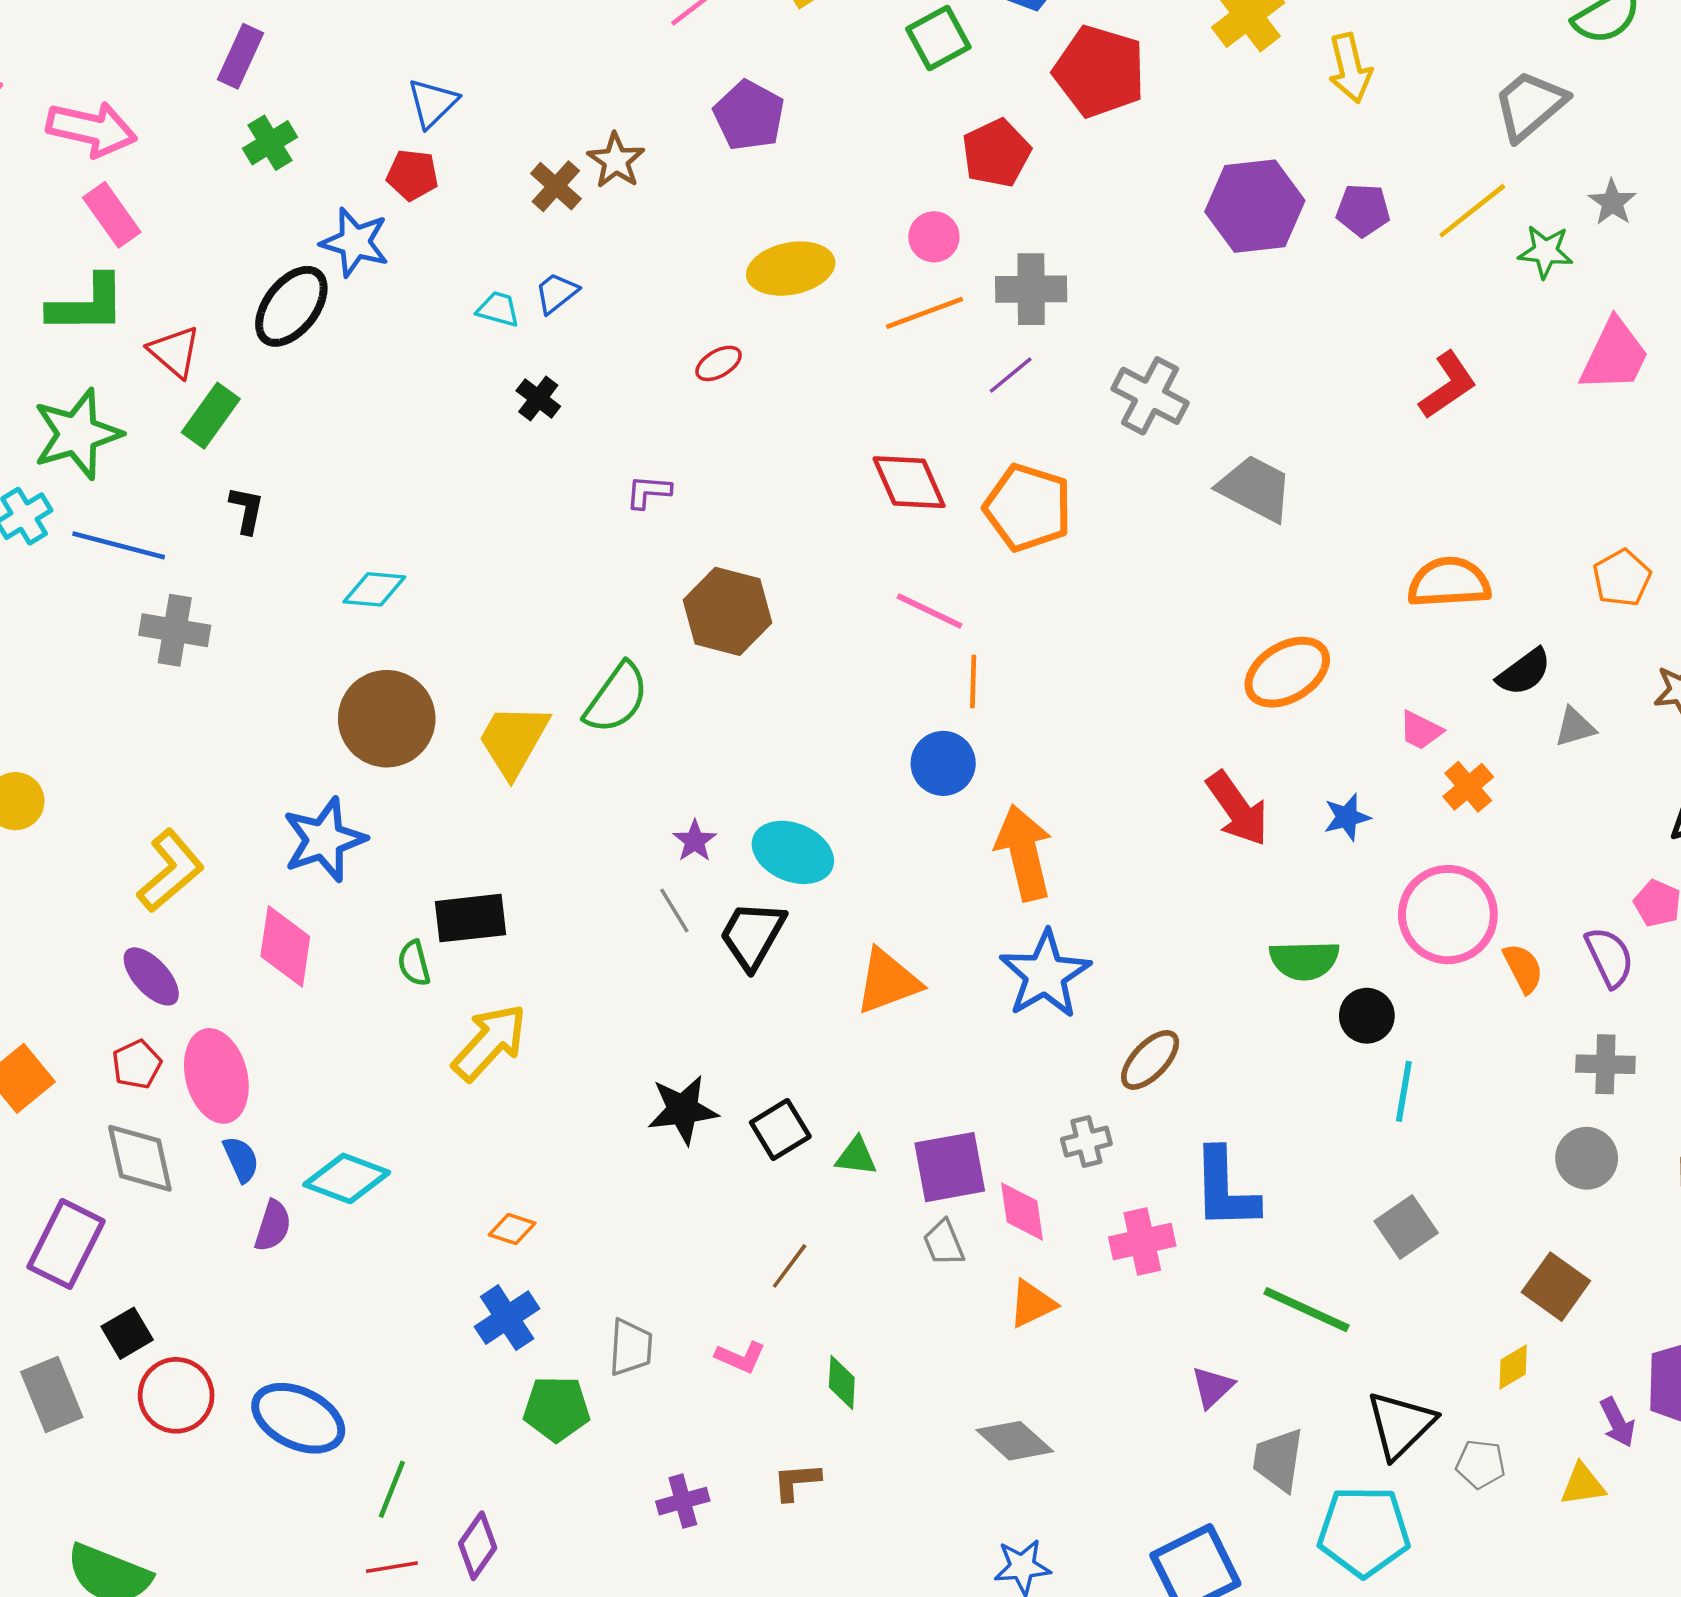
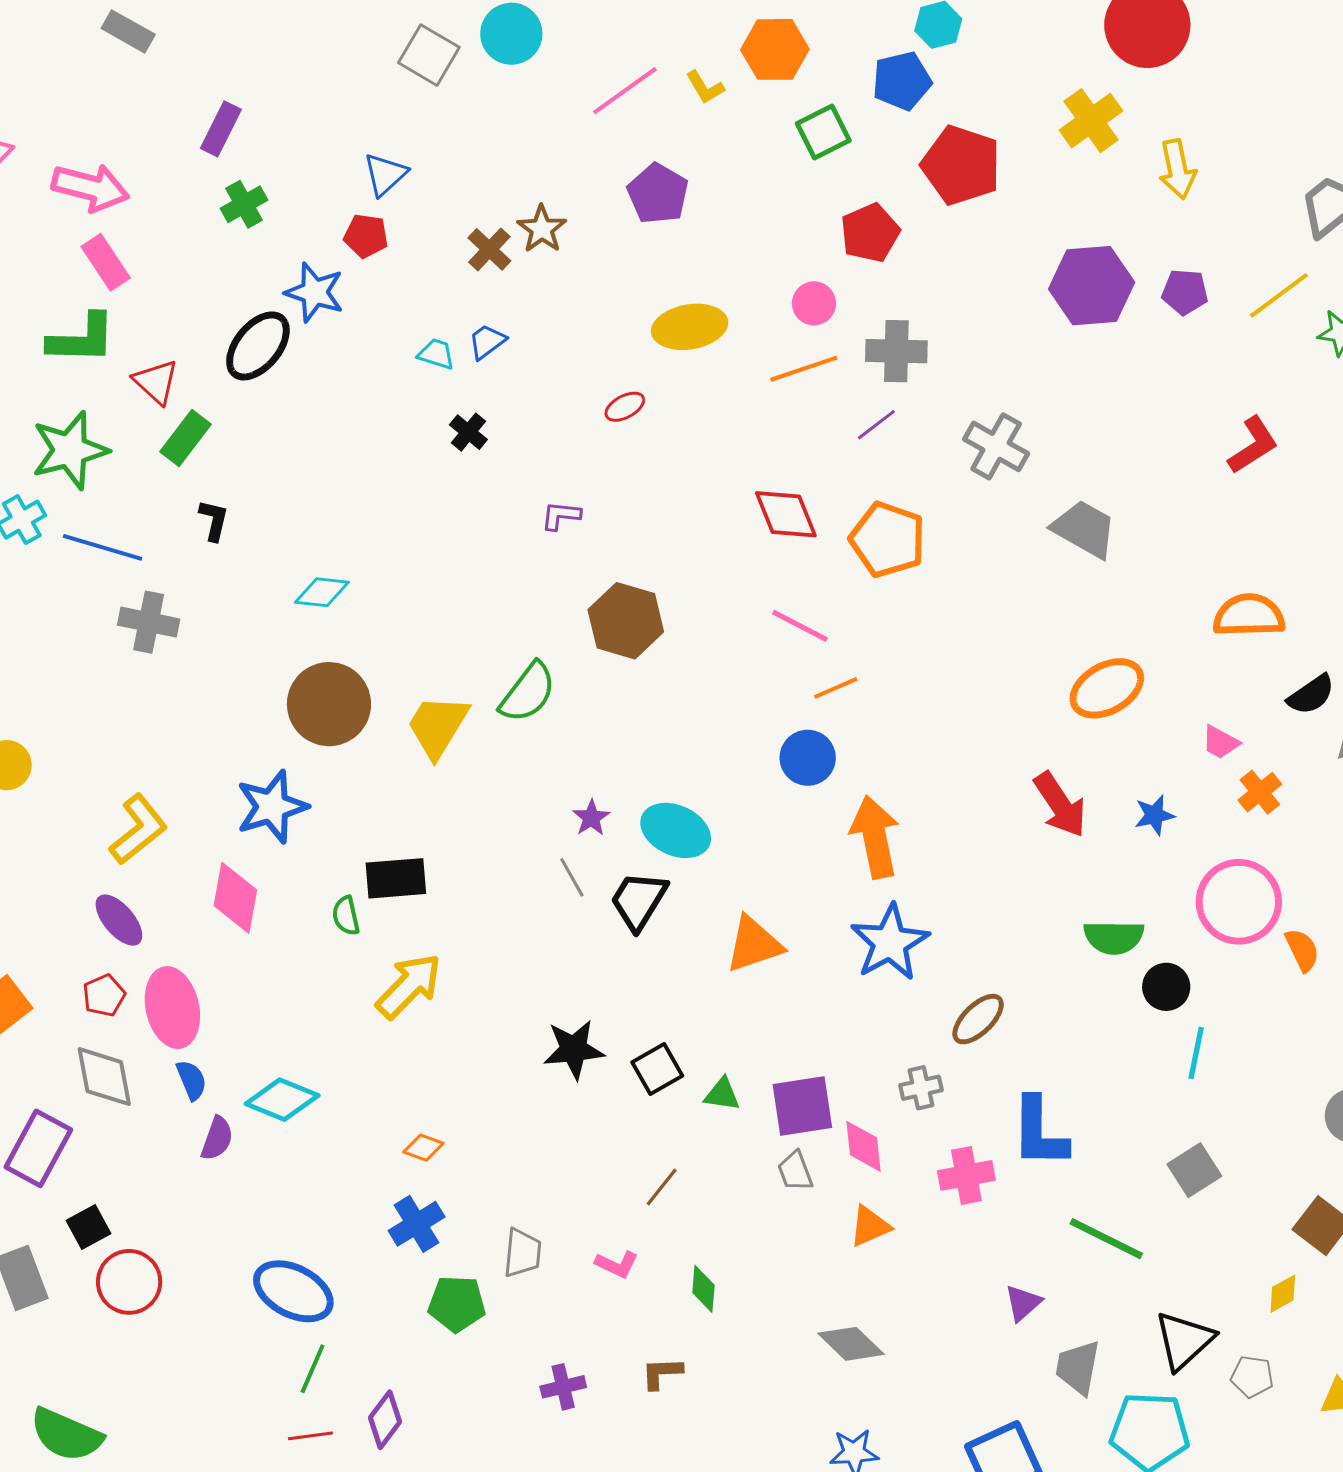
orange line: (973, 682) -> (836, 688), turned 63
blue ellipse: (298, 1418) -> (293, 1291), moved

